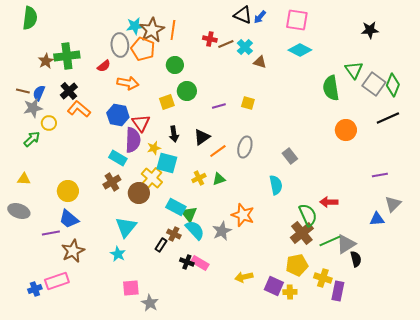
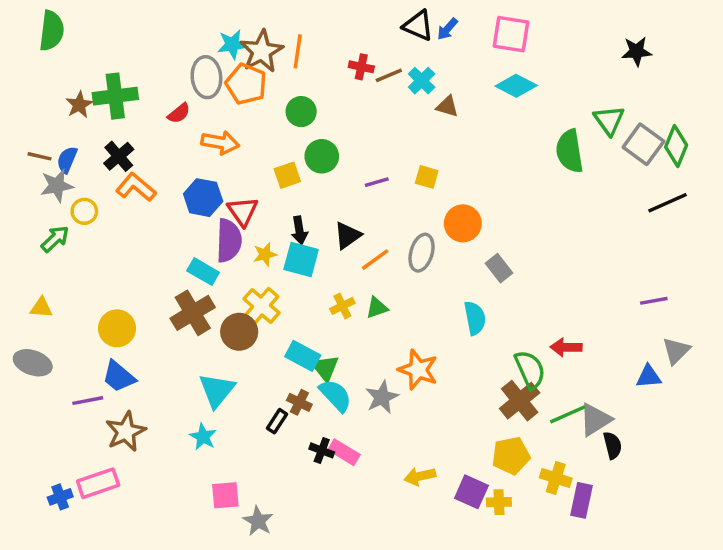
orange circle: (346, 130) -> (463, 223), moved
cyan square: (167, 163) -> (301, 260), moved
brown cross: (112, 182) -> (193, 313), size x1.4

